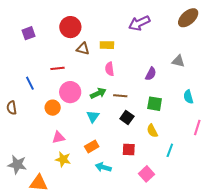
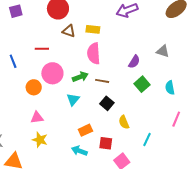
pink semicircle: (110, 69) -> (94, 53), size x1.5
green square: (155, 104) -> (142, 84), moved, turned 35
yellow semicircle: (152, 131) -> (124, 122), moved
orange rectangle: (92, 146) -> (85, 130), moved
red square: (129, 149) -> (106, 143), moved

